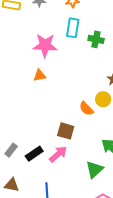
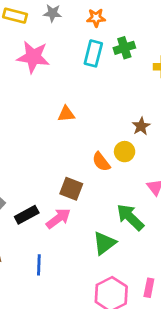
green cross: (96, 39) -> (124, 48), moved, turned -35
pink star: (45, 45) -> (33, 57), moved
orange triangle: (40, 75) -> (66, 114), moved

